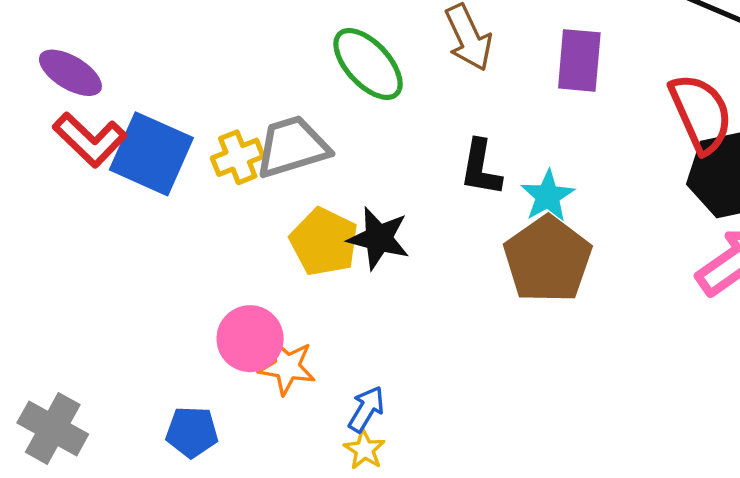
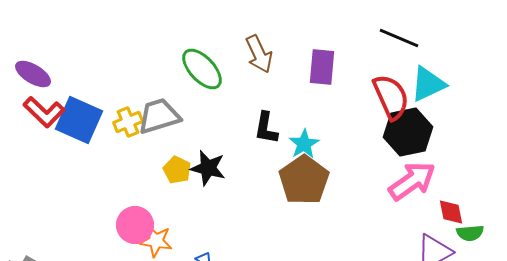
yellow pentagon: (324, 242) -> (177, 170), size x0.7

